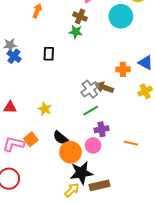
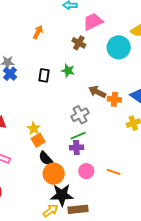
green star: (76, 32) -> (68, 71), moved
brown arrow: (104, 87) -> (97, 92), moved
purple cross: (102, 129) -> (76, 148), moved
orange square: (31, 139) -> (38, 140), moved
pink circle: (93, 145) -> (86, 171), moved

